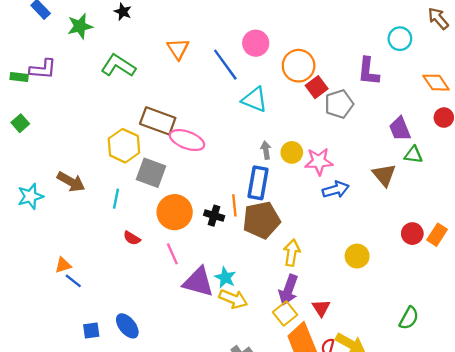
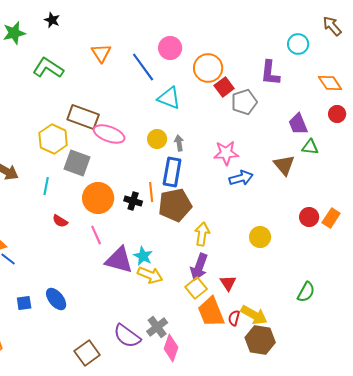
yellow circle: (292, 152) -> (157, 139), moved

